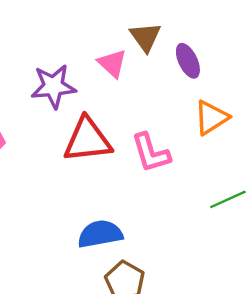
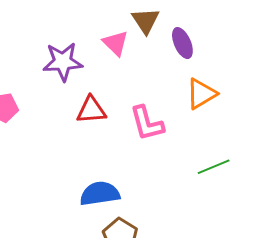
red triangle: (87, 140) -> (91, 110), size x0.7

